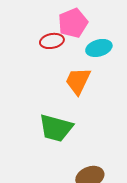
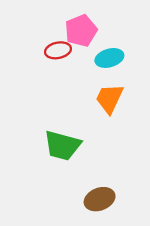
orange trapezoid: (78, 81) -> (109, 98), moved

